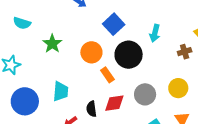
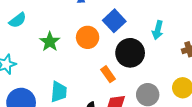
cyan semicircle: (22, 23) -> (18, 20), turned -54
orange circle: (91, 52) -> (88, 37), moved

